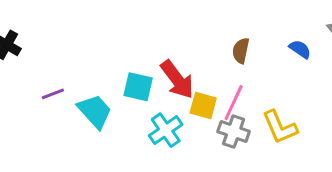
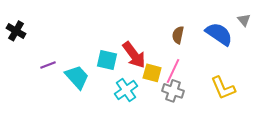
blue semicircle: (300, 49) -> (219, 34), size x1.8
yellow L-shape: (280, 127) -> (223, 88), moved

